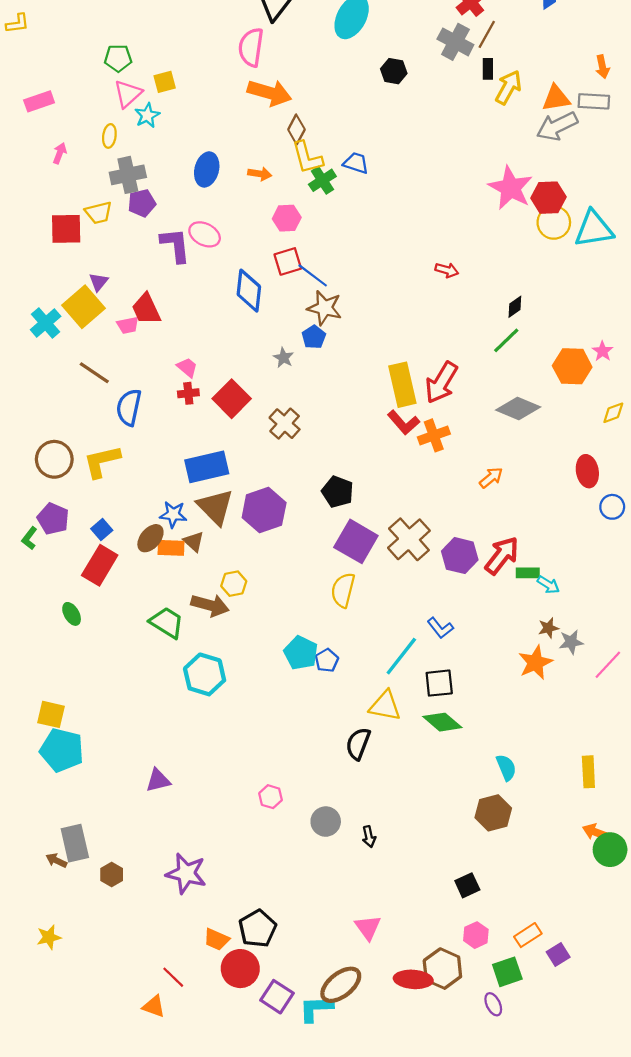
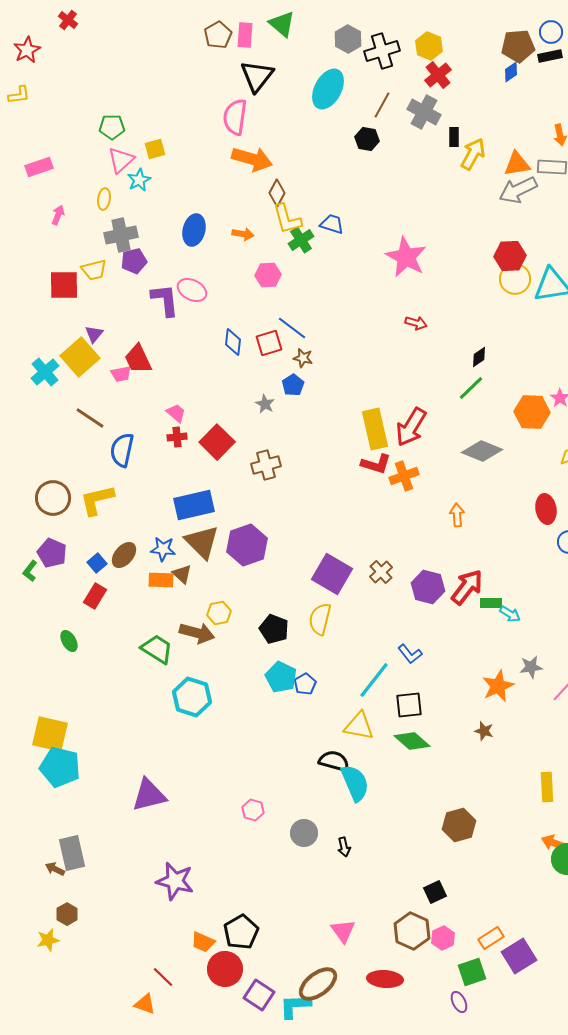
brown line: (487, 34) -> (382, 105), moved
pink star: (511, 188) -> (406, 257), moved
red square: (288, 261) -> (269, 343), moved
blue diamond: (249, 291) -> (233, 342), size x0.7
brown star: (325, 308) -> (303, 358), size x0.6
red L-shape: (404, 423) -> (376, 464), turned -32
brown cross: (285, 424) -> (266, 465), turned 32
orange arrow: (491, 478) -> (457, 515), turned -55
black pentagon: (338, 492) -> (274, 629), moved
brown ellipse: (150, 538) -> (124, 555), moved
brown cross: (409, 539) -> (381, 572), size x0.6
red rectangle: (100, 565) -> (95, 596), size x0.7
brown star: (548, 628) -> (484, 731), moved, turned 30
yellow square: (51, 714) -> (50, 734), size x1.4
black semicircle: (358, 744) -> (334, 761), turned 84
cyan semicircle: (506, 767) -> (355, 783), moved, size x1.5
purple triangle: (158, 780) -> (149, 795), size x1.5
brown hexagon: (112, 874) -> (67, 914), moved
purple square: (558, 955) -> (519, 956), size x1.6
brown hexagon: (442, 969) -> (412, 931), moved

